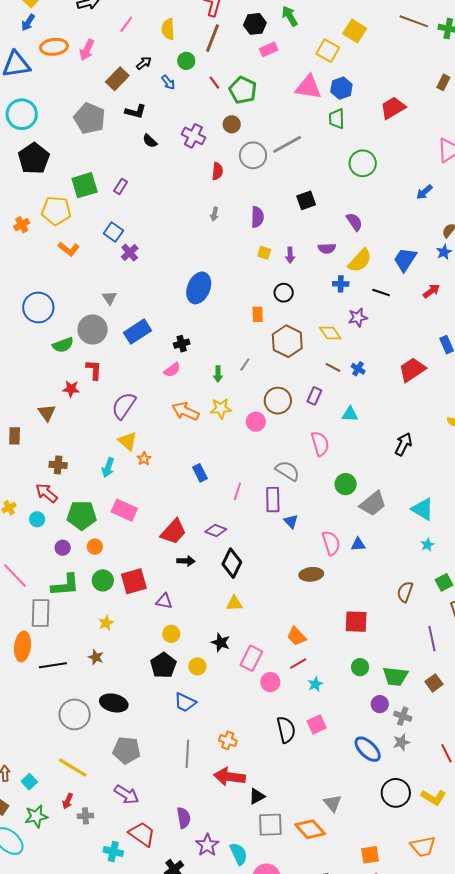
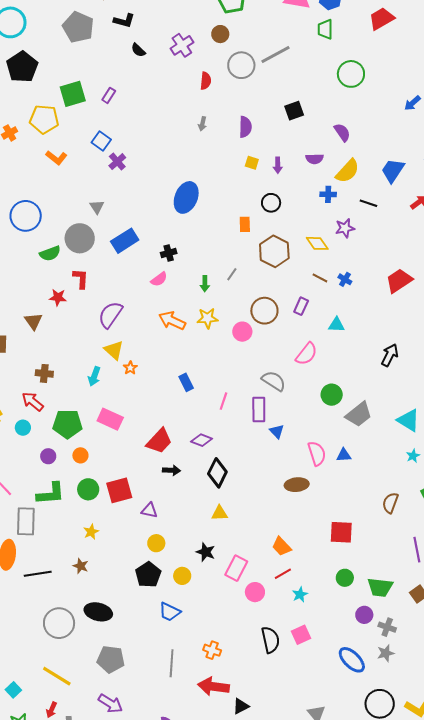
purple cross: (193, 136) -> (182, 45), turned 30
pink semicircle: (320, 444) -> (306, 354), turned 55

